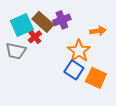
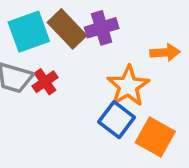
red cross: (35, 37) -> (45, 82), moved

